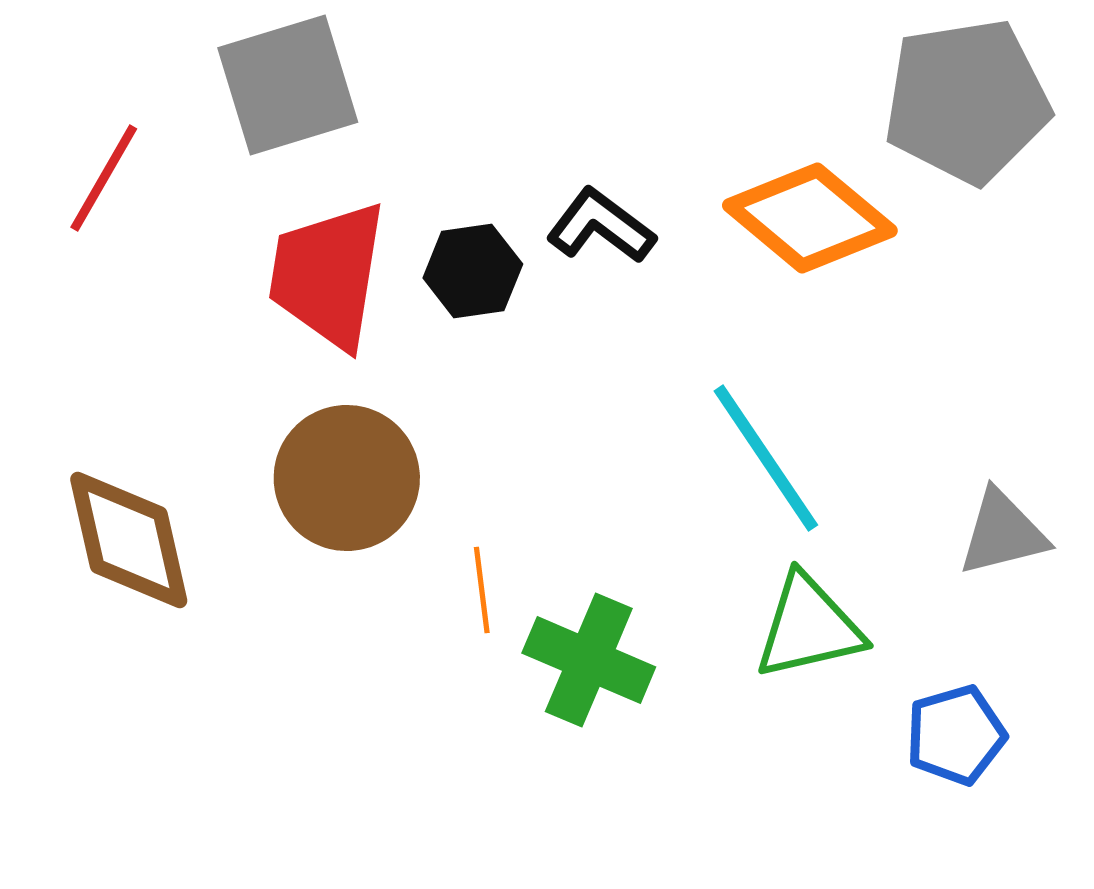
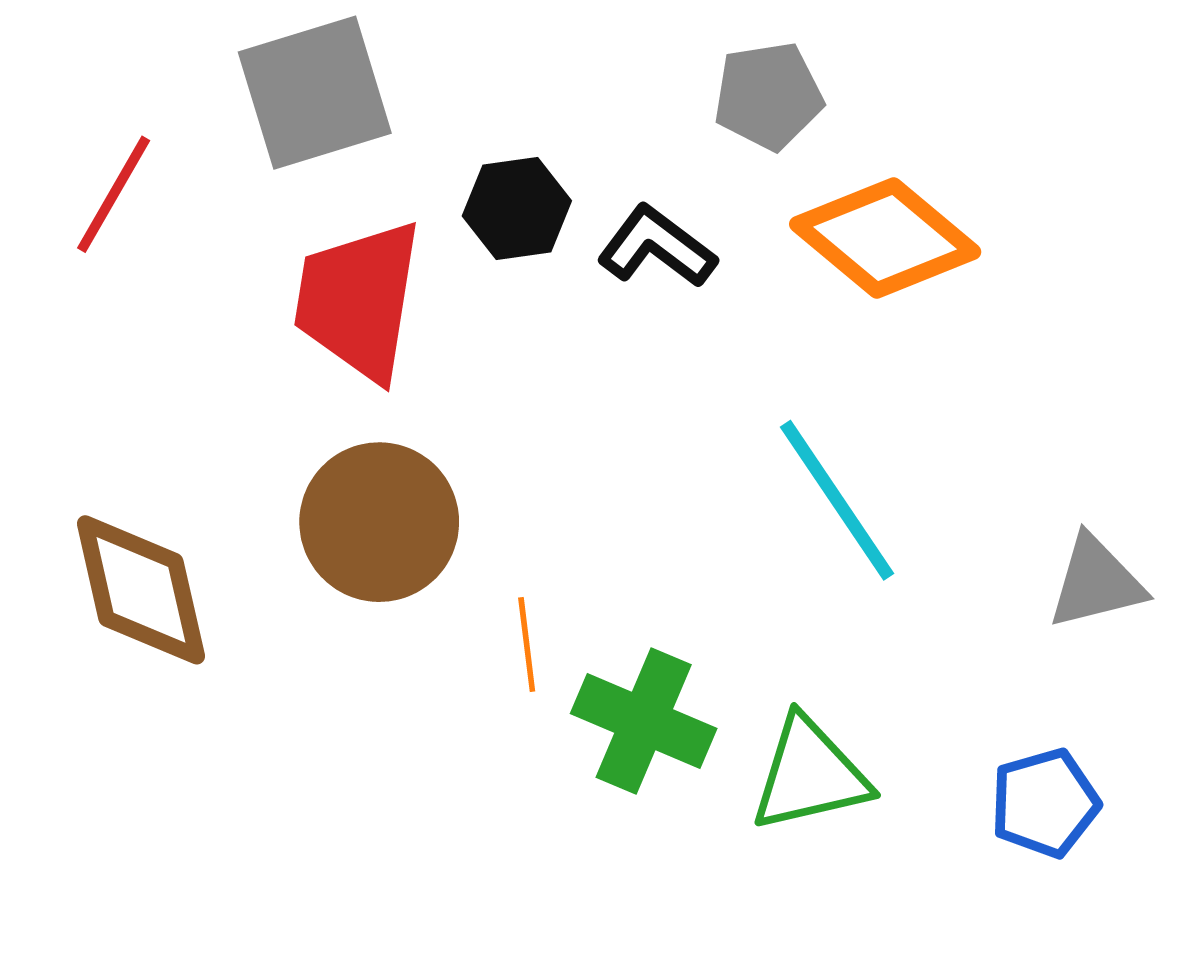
gray pentagon: (967, 101) -> (768, 96), moved, size x0.6
black hexagon: (473, 271) -> (517, 208), moved
green triangle: (809, 627) -> (810, 775), moved

